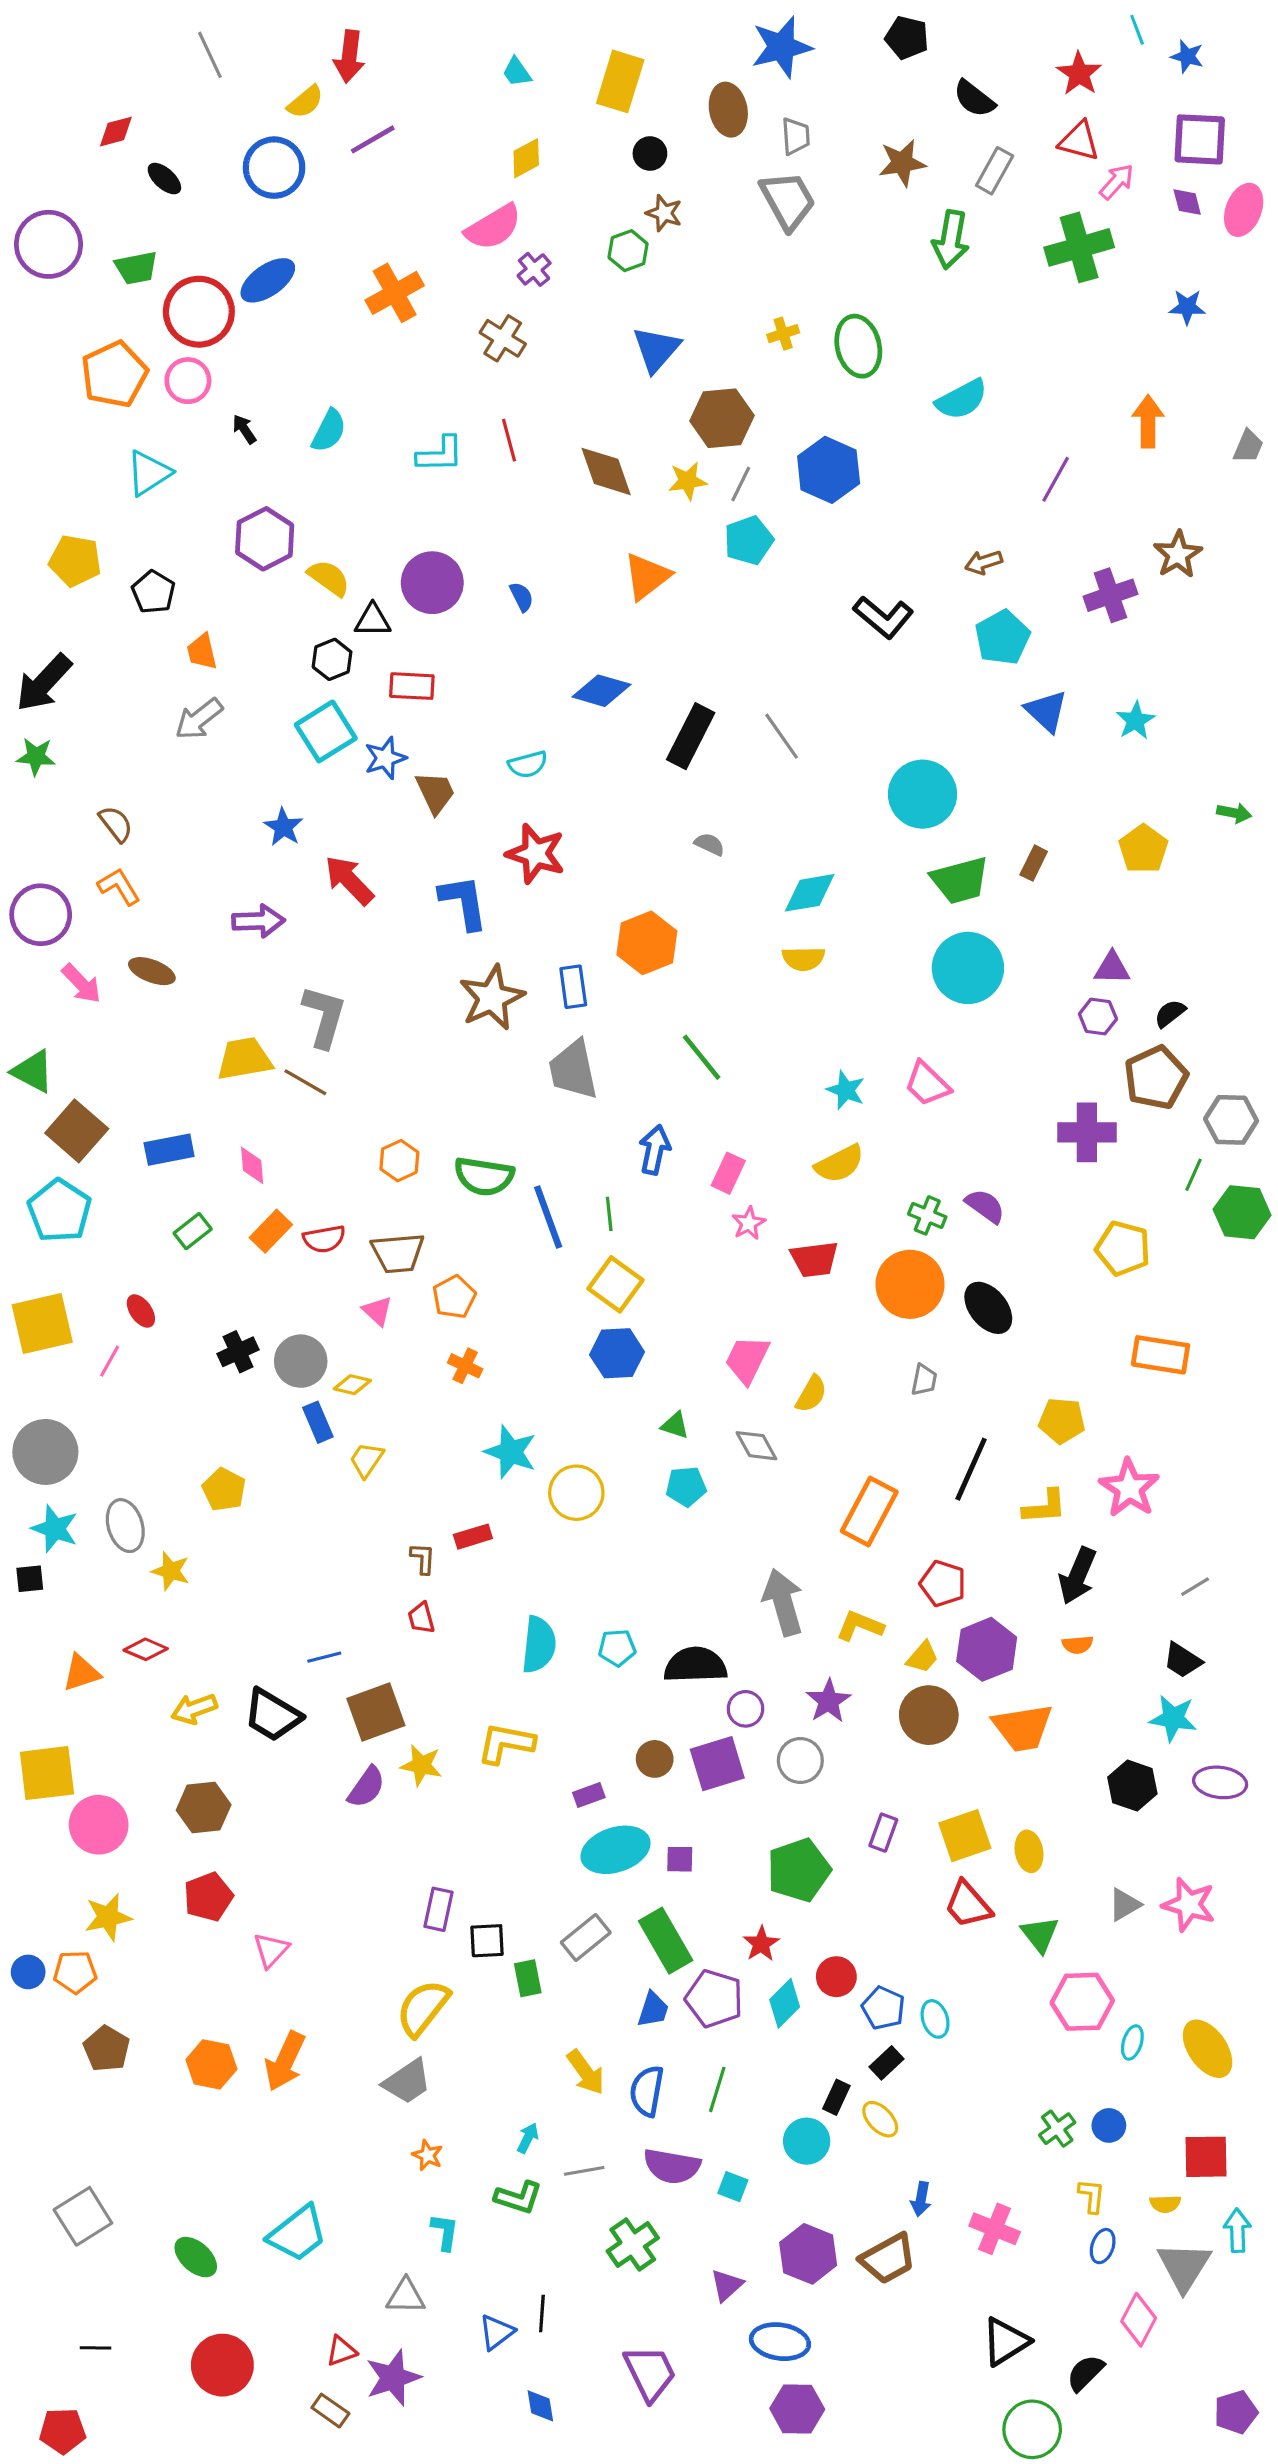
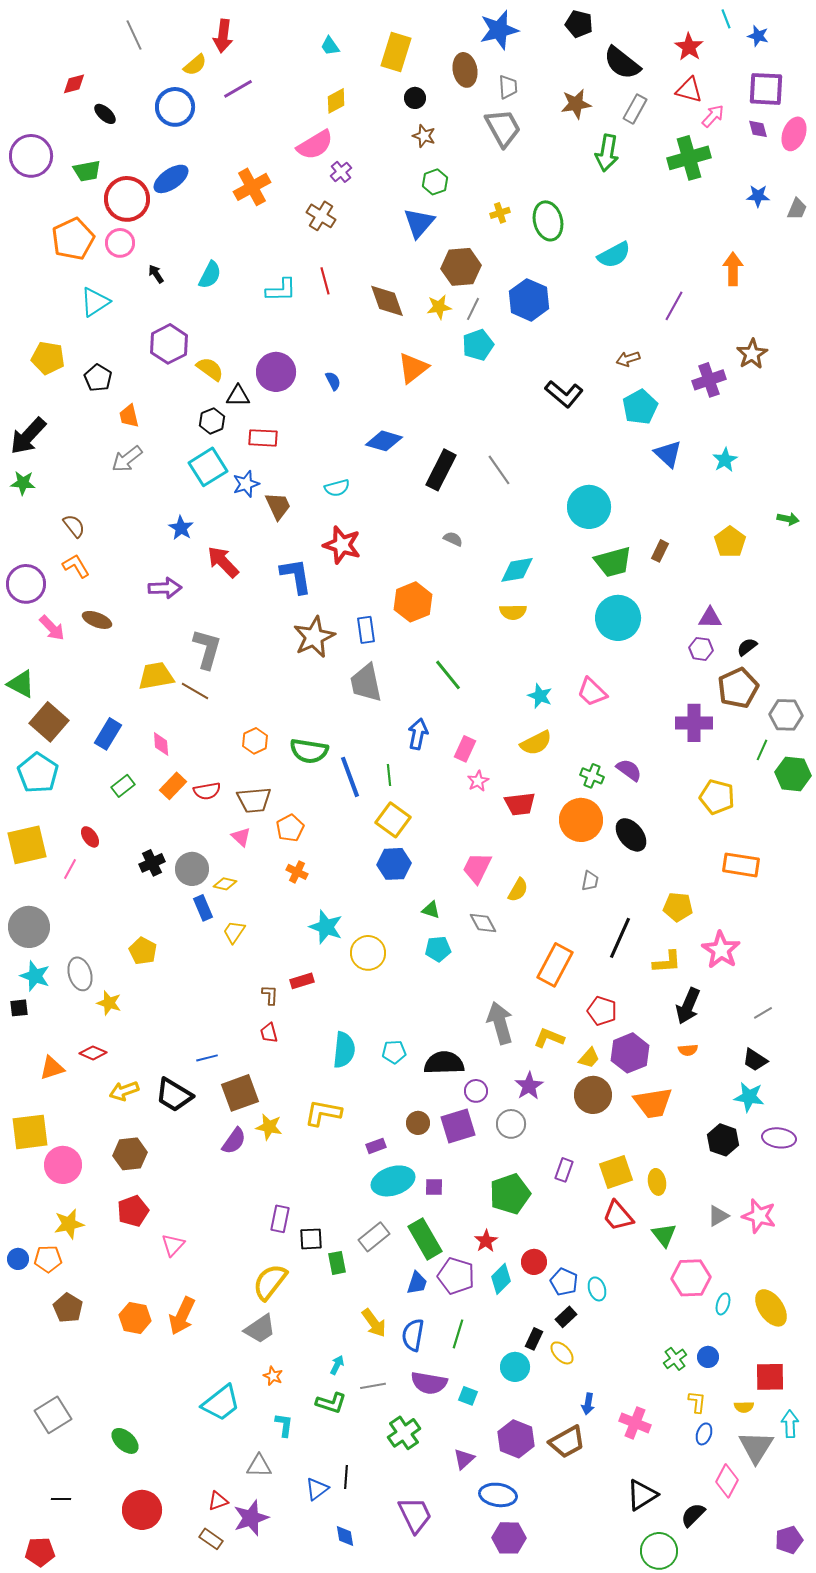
black semicircle: (974, 99) -> (622, 63), size x1.4
green hexagon: (628, 251) -> (435, 182), moved
gray trapezoid: (1248, 446) -> (797, 209), moved
blue rectangle: (169, 1150) -> (108, 734), turned -48
cyan trapezoid: (298, 2234) -> (221, 1403), moved

